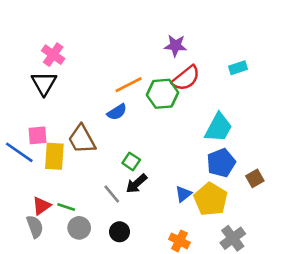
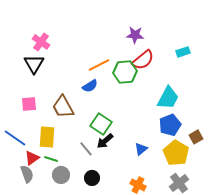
blue line: (19, 152) -> (15, 138), moved
yellow rectangle: (54, 156) -> (47, 137), moved
green square: (131, 161) -> (101, 124), size x1.5
yellow pentagon: (211, 199) -> (176, 153), moved

